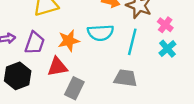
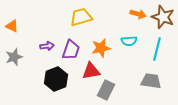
cyan semicircle: (100, 33) -> (129, 41), size x0.7

